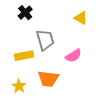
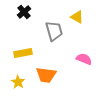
gray trapezoid: (45, 40) -> (54, 31), moved
pink semicircle: (73, 56) -> (84, 59), moved, turned -126

